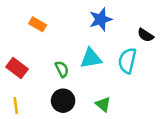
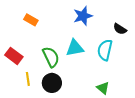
green semicircle: (62, 69) -> (51, 57), size x1.5
green triangle: (103, 104) -> (103, 88), moved
yellow line: (16, 106) -> (28, 79), moved

